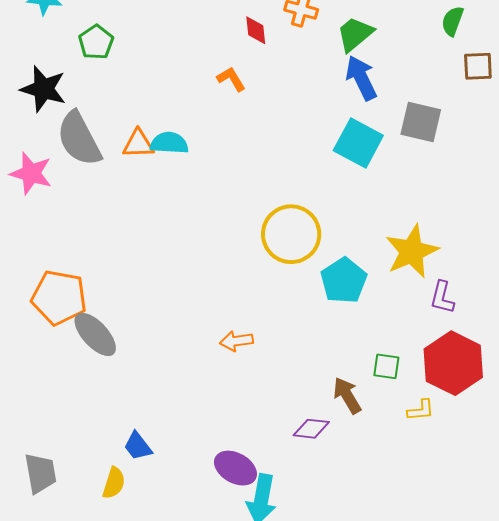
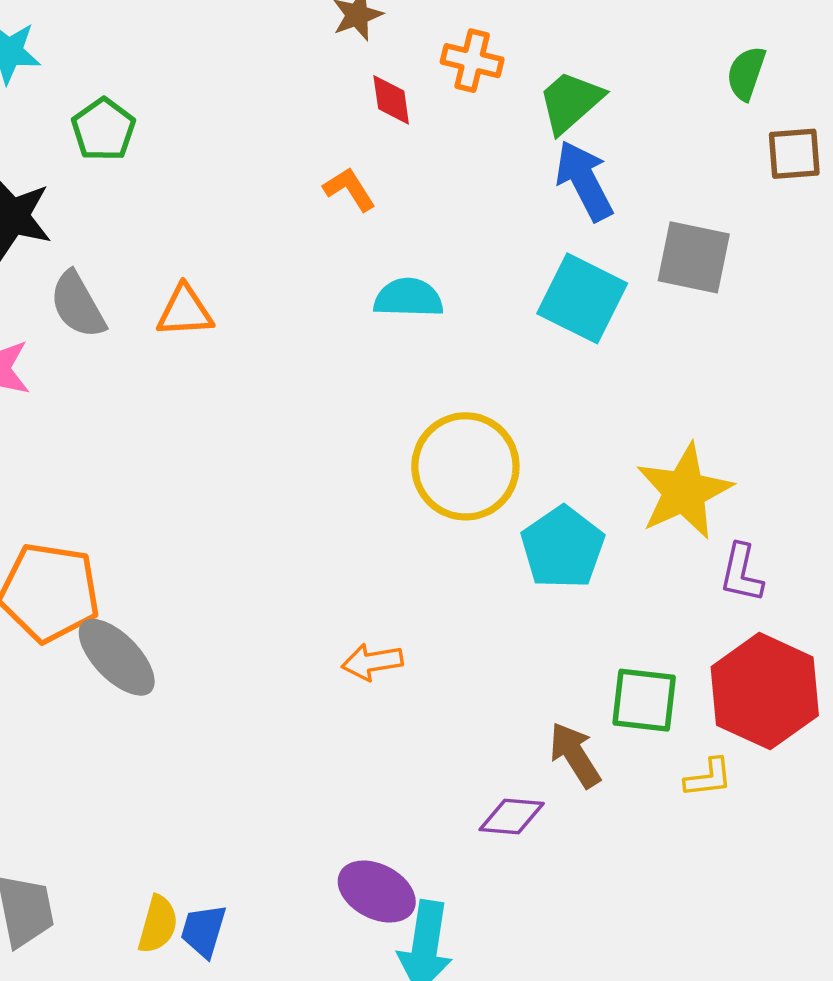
gray semicircle: (79, 139) -> (78, 305), size x0.7
cyan semicircle: (169, 143) -> (408, 298), moved
green square: (386, 366) -> (644, 700), size x1.4
blue trapezoid: (138, 446) -> (204, 931), moved, turned 56

